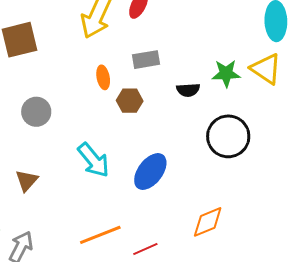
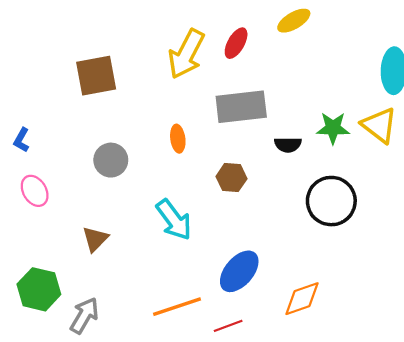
gray rectangle: (146, 60) -> (241, 107), size x1.6
orange ellipse: (103, 77) -> (178, 139), moved
brown hexagon: (130, 101) -> (231, 178), moved
blue ellipse: (150, 172) -> (239, 271), moved

